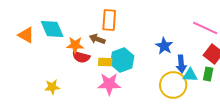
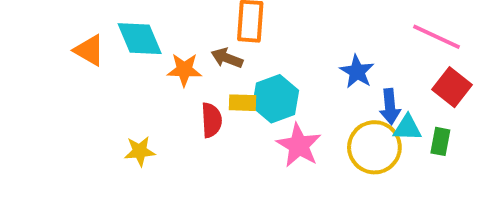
red semicircle: (81, 57) -> (211, 120), moved, turned -108
green rectangle: (208, 74) -> (440, 141), moved
pink star: (109, 84) -> (299, 145), moved, turned 30

